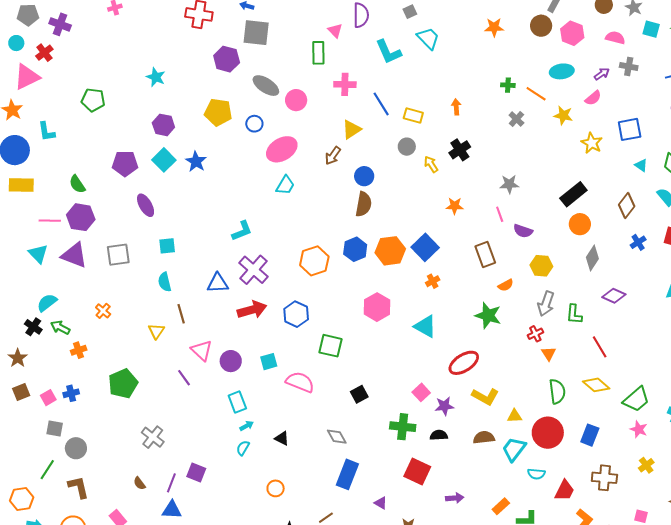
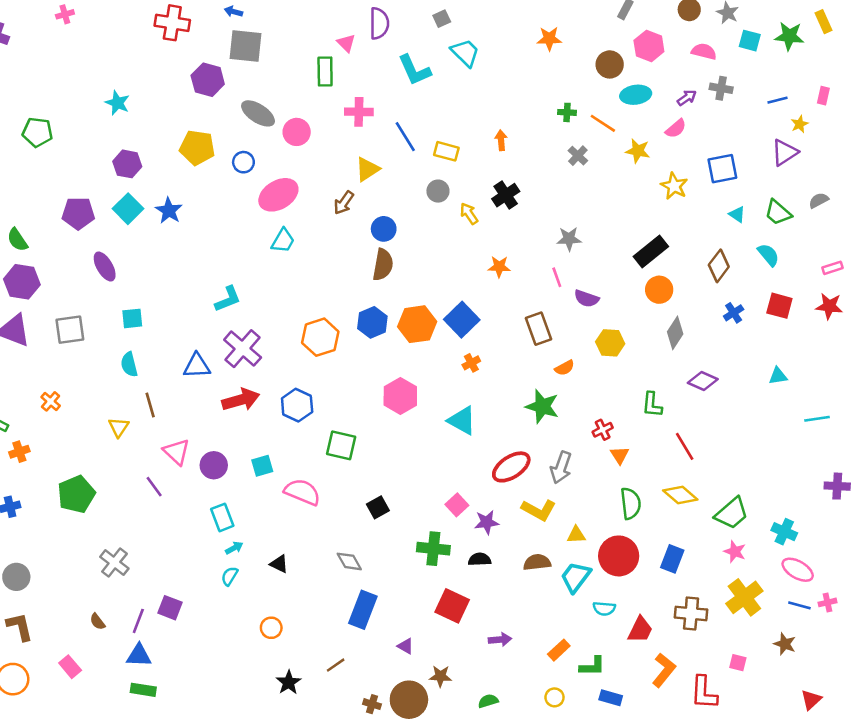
brown circle: (541, 26) -> (610, 64), moved
gray arrow: (546, 304) -> (561, 467), moved
yellow cross: (646, 465) -> (744, 597), size x1.8

